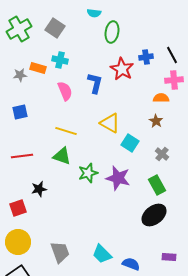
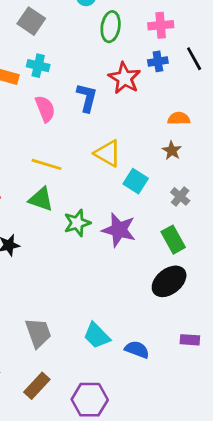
pink cross: (174, 80) -> (161, 25), moved

